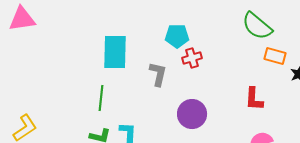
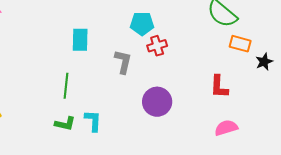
cyan rectangle: (115, 52) -> (80, 40), size x0.7

